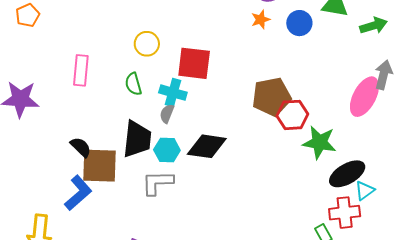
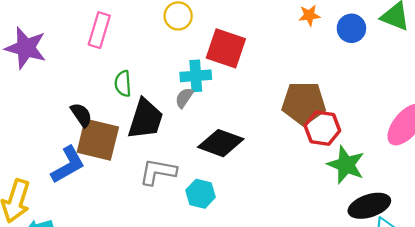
green semicircle: (133, 84) -> (123, 84), moved
cyan cross: (173, 93) -> (196, 76), turned -32
cyan hexagon: (167, 150) -> (201, 194), moved

